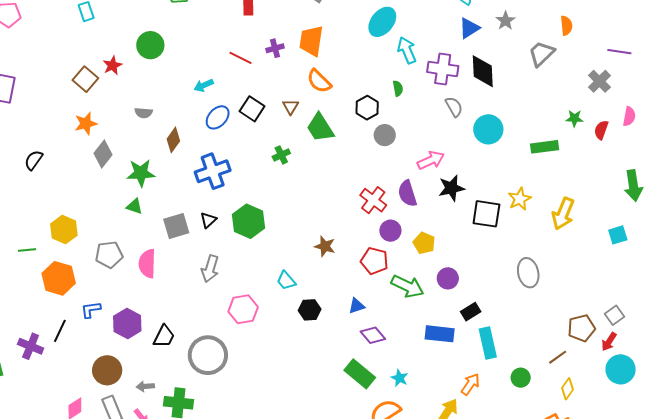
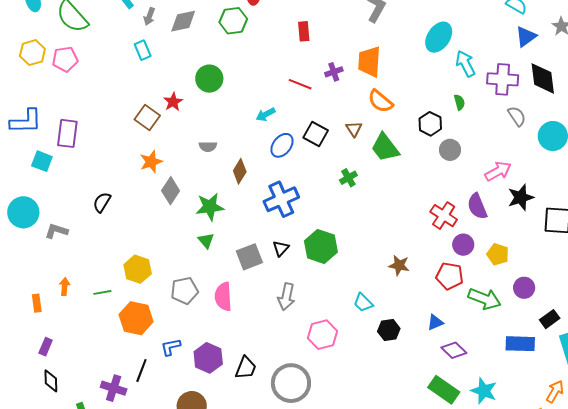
green triangle: (134, 206) -> (206, 241), turned 36
cyan star: (400, 378) -> (484, 391), size x1.5

